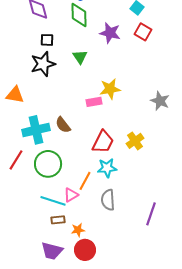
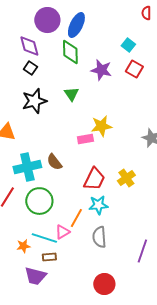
black square: (47, 40) -> (30, 68), moved, turned 32
orange star: (78, 230) -> (23, 246), moved
red circle: (85, 250) -> (104, 284), moved
purple trapezoid: (52, 251) -> (35, 276), moved

